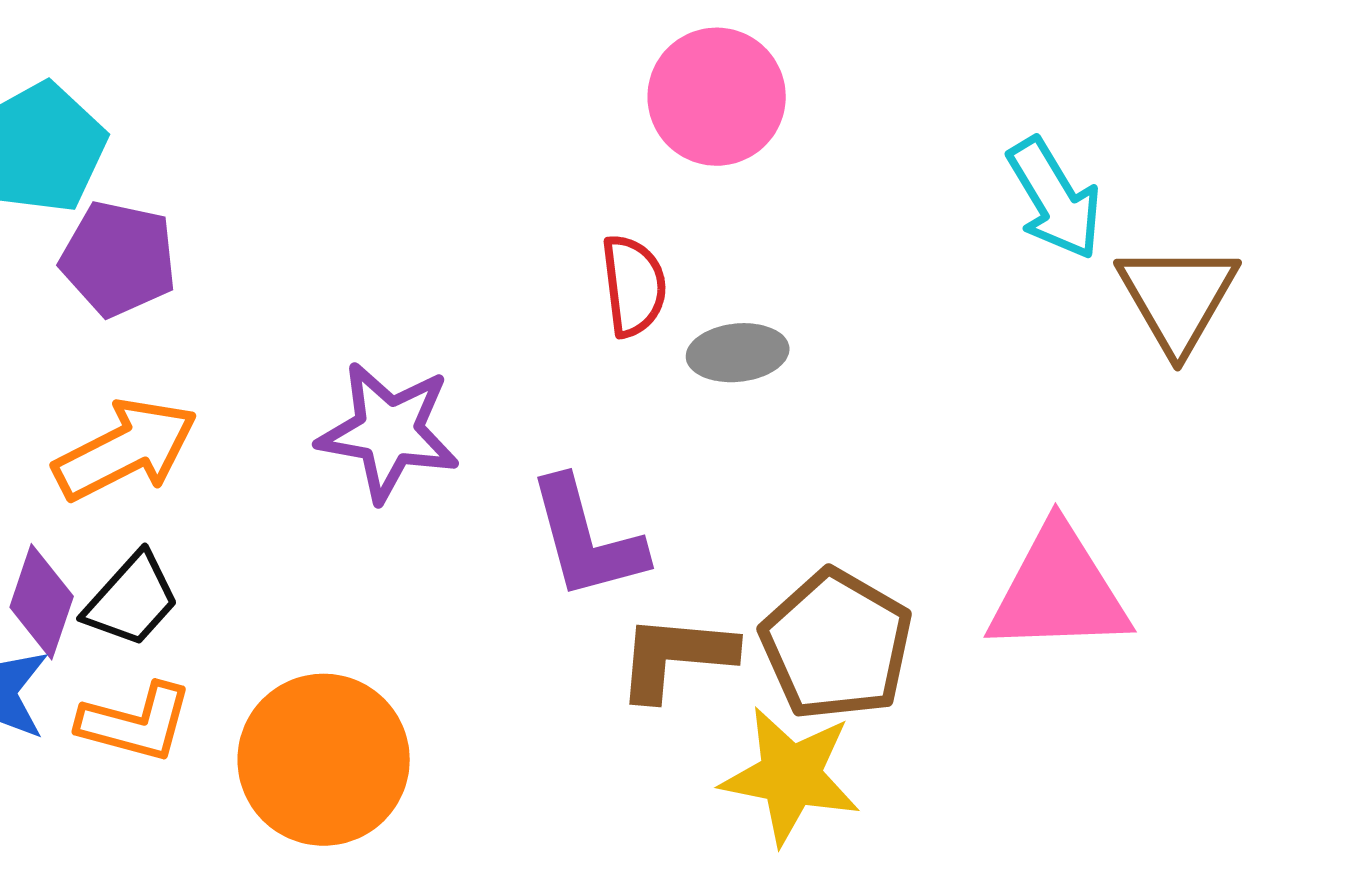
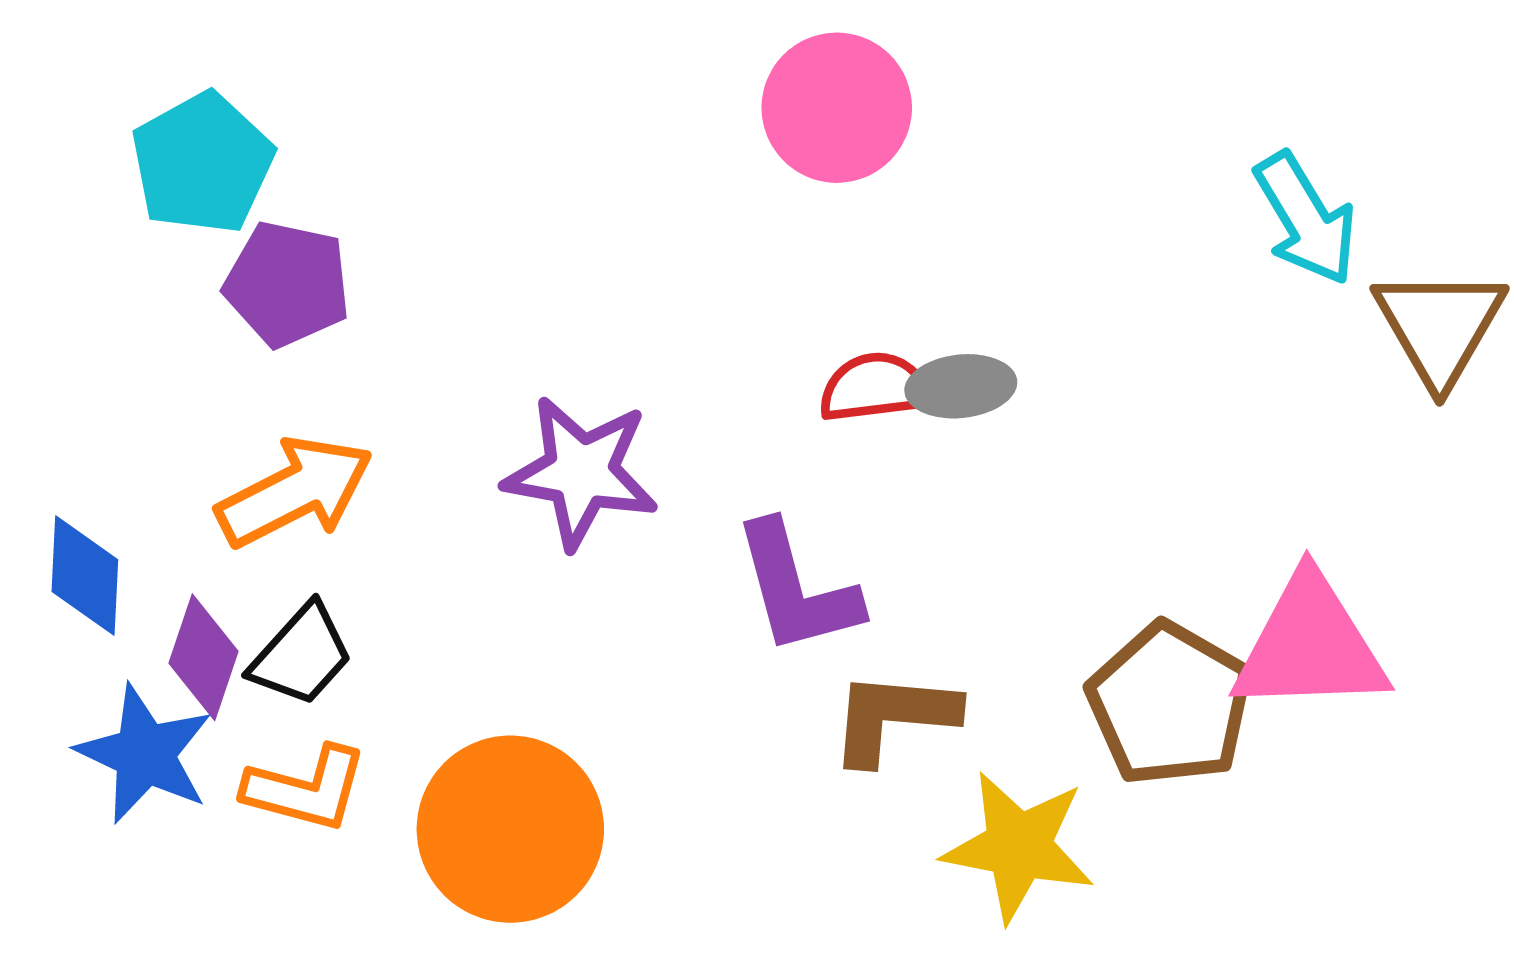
pink circle: (717, 97) -> (837, 108), moved
red semicircle: (634, 286) -> (875, 387), moved, turned -90
brown pentagon: (837, 645) -> (1170, 704), moved

